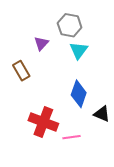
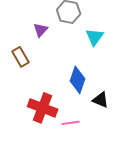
cyan triangle: (79, 50) -> (95, 37), moved

